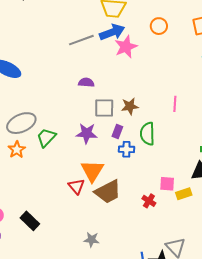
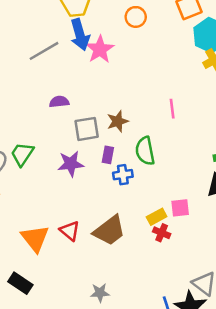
blue arrow: (112, 32) -> (80, 35), turned 105
green trapezoid: (46, 138) -> (22, 154), moved
orange triangle: (92, 171) -> (35, 238), moved
yellow rectangle: (184, 194) -> (157, 217), moved

